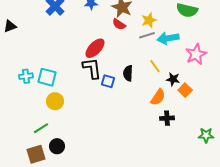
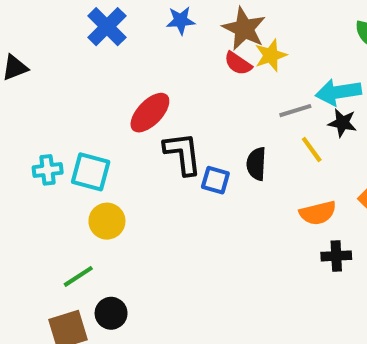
yellow star: (149, 20) -> (271, 55), moved
gray line: (147, 35) -> (295, 111), moved
red ellipse: (95, 48) -> (150, 113), moved
black star: (173, 79) -> (342, 123), moved
orange semicircle: (158, 97) -> (318, 213), turned 42

